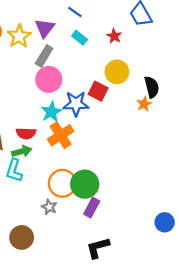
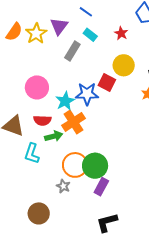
gray rectangle: (44, 56) -> (72, 51), moved
pink circle: (49, 79) -> (37, 87), moved
green arrow: (22, 151) -> (54, 136), moved

